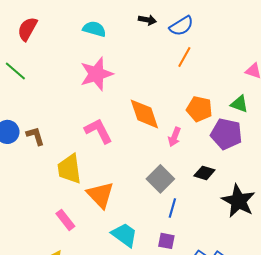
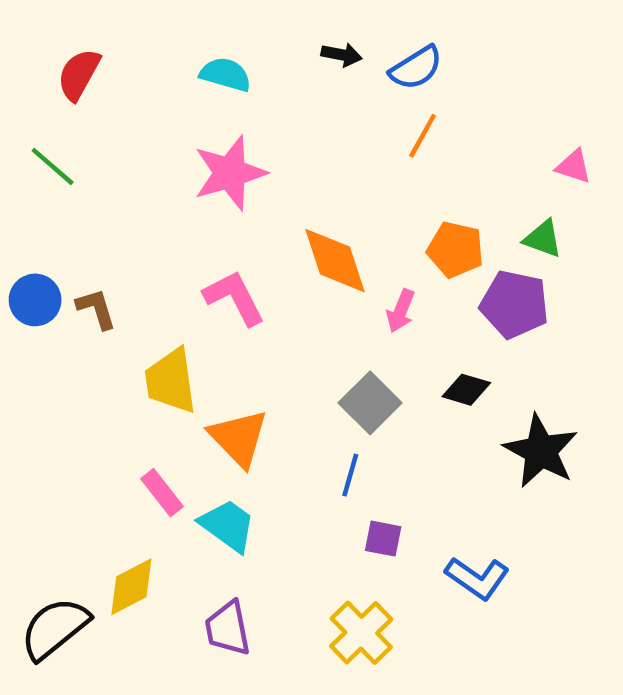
blue line: (172, 208) -> (350, 475), moved
cyan trapezoid: (124, 235) -> (228, 525), moved

